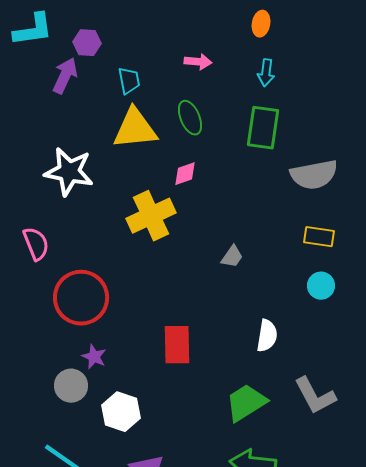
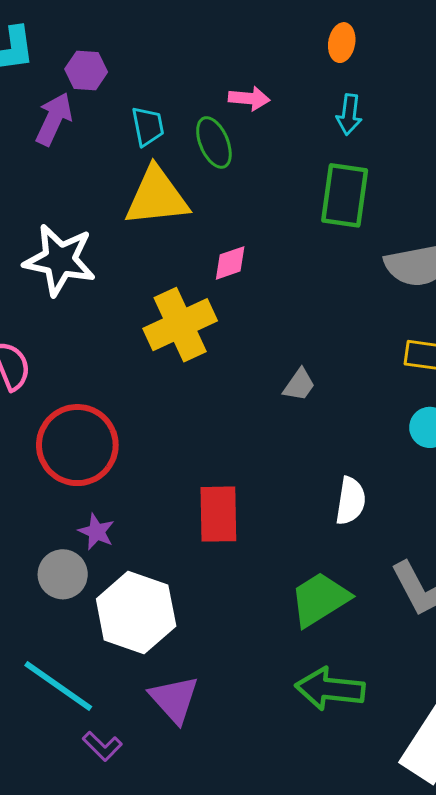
green ellipse: (190, 118) -> (214, 142), moved
white hexagon: (121, 412) -> (136, 612), size x1.4

